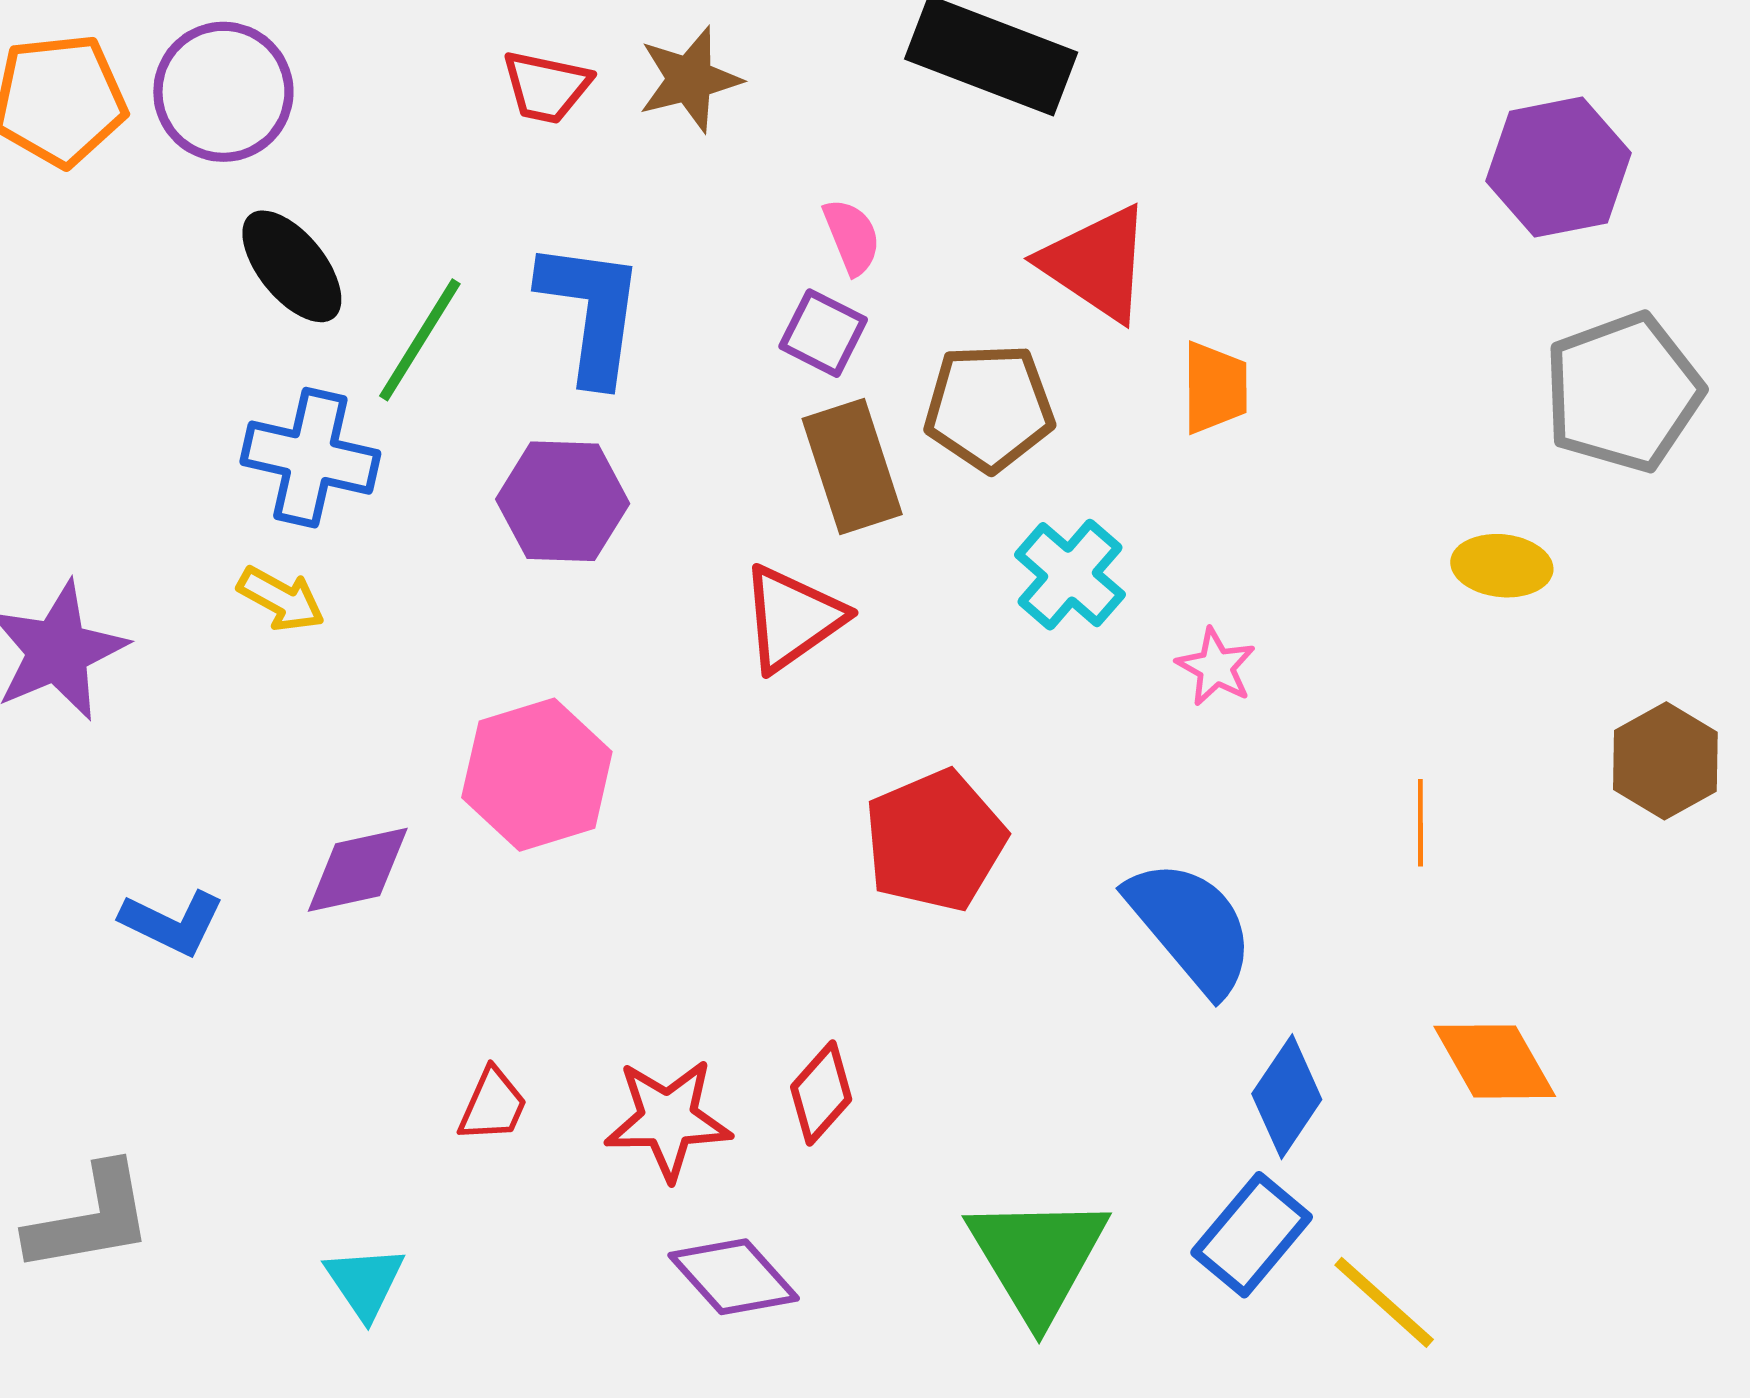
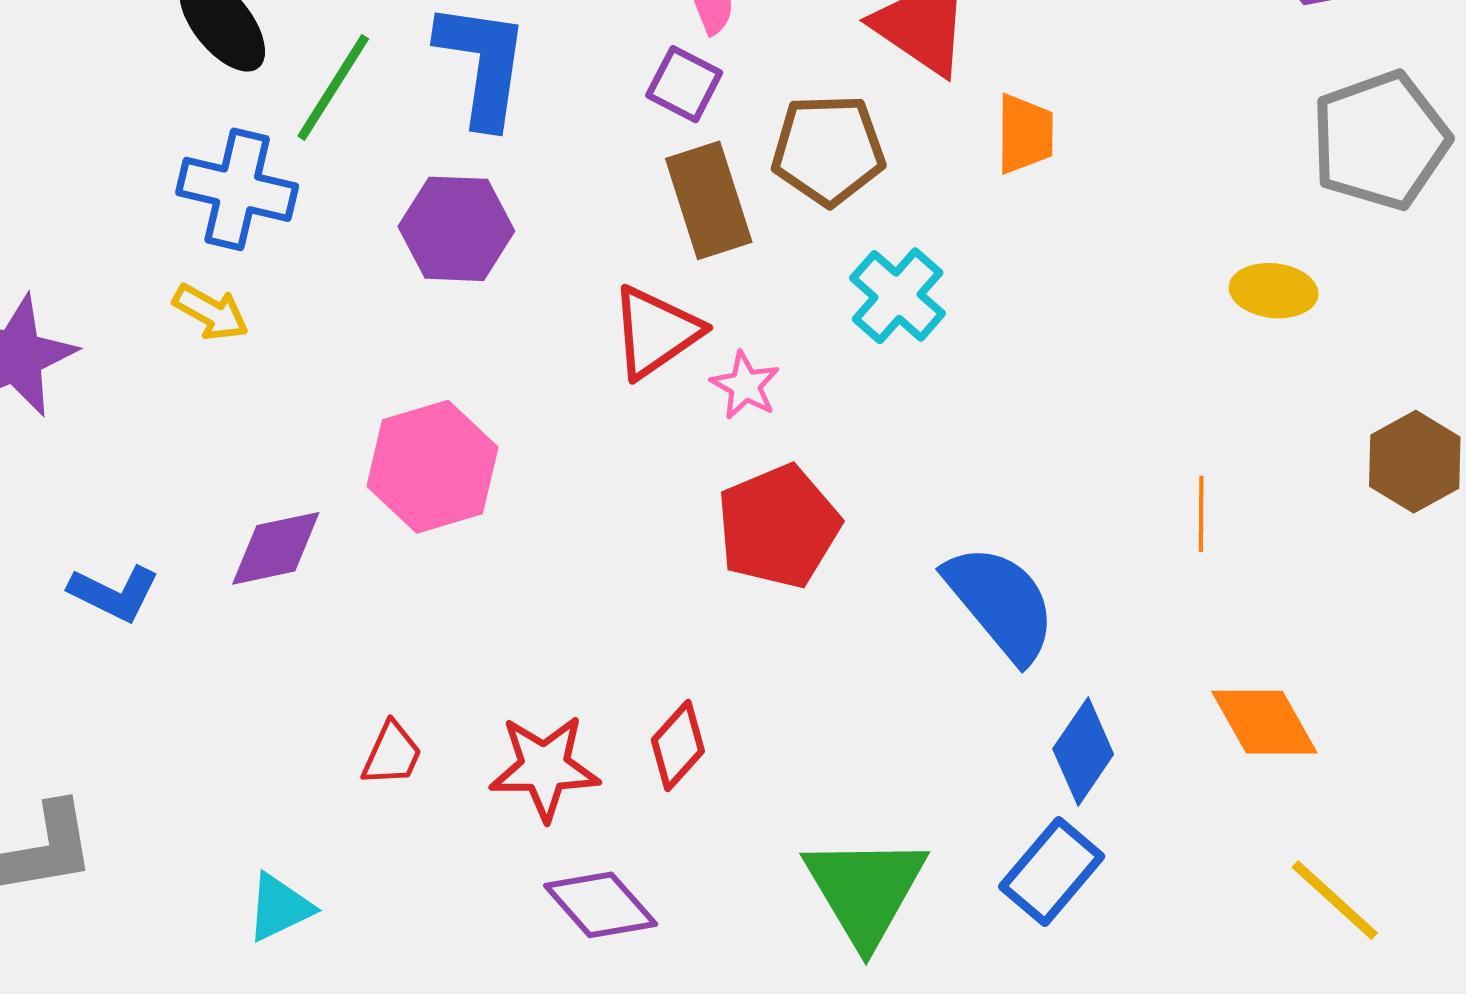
pink star: (1216, 667) -> (745, 385), moved
cyan triangle: (365, 1282) -> (279, 907), turned 38
yellow line: (1384, 1302) -> (1335, 900), moved

